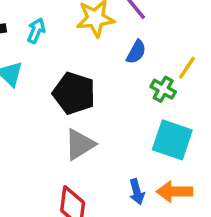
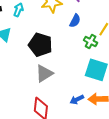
blue arrow: (137, 192) -> (77, 99), turned 80

